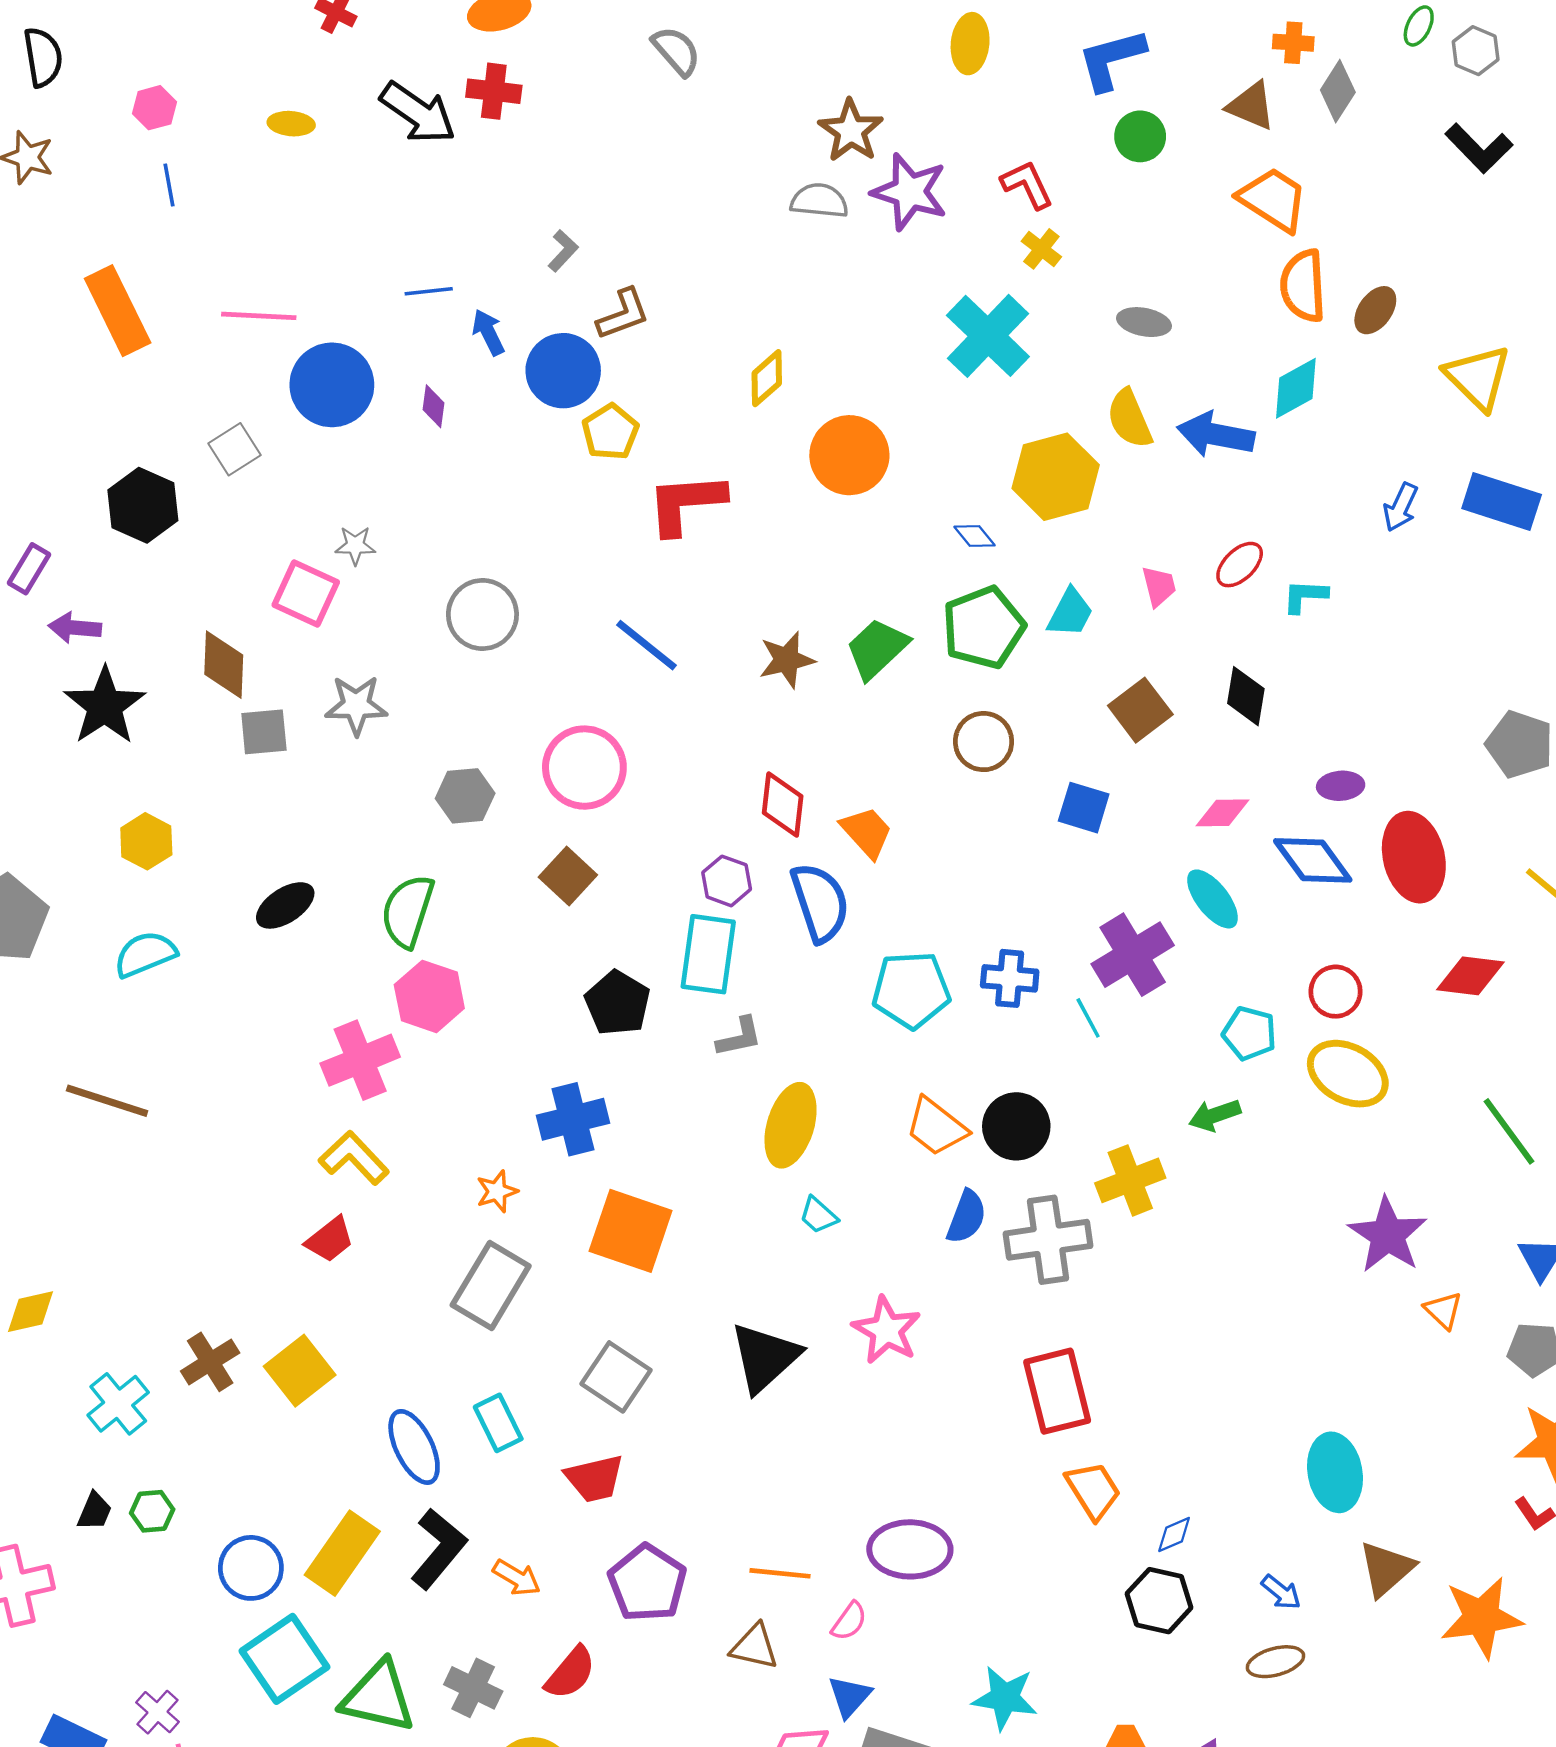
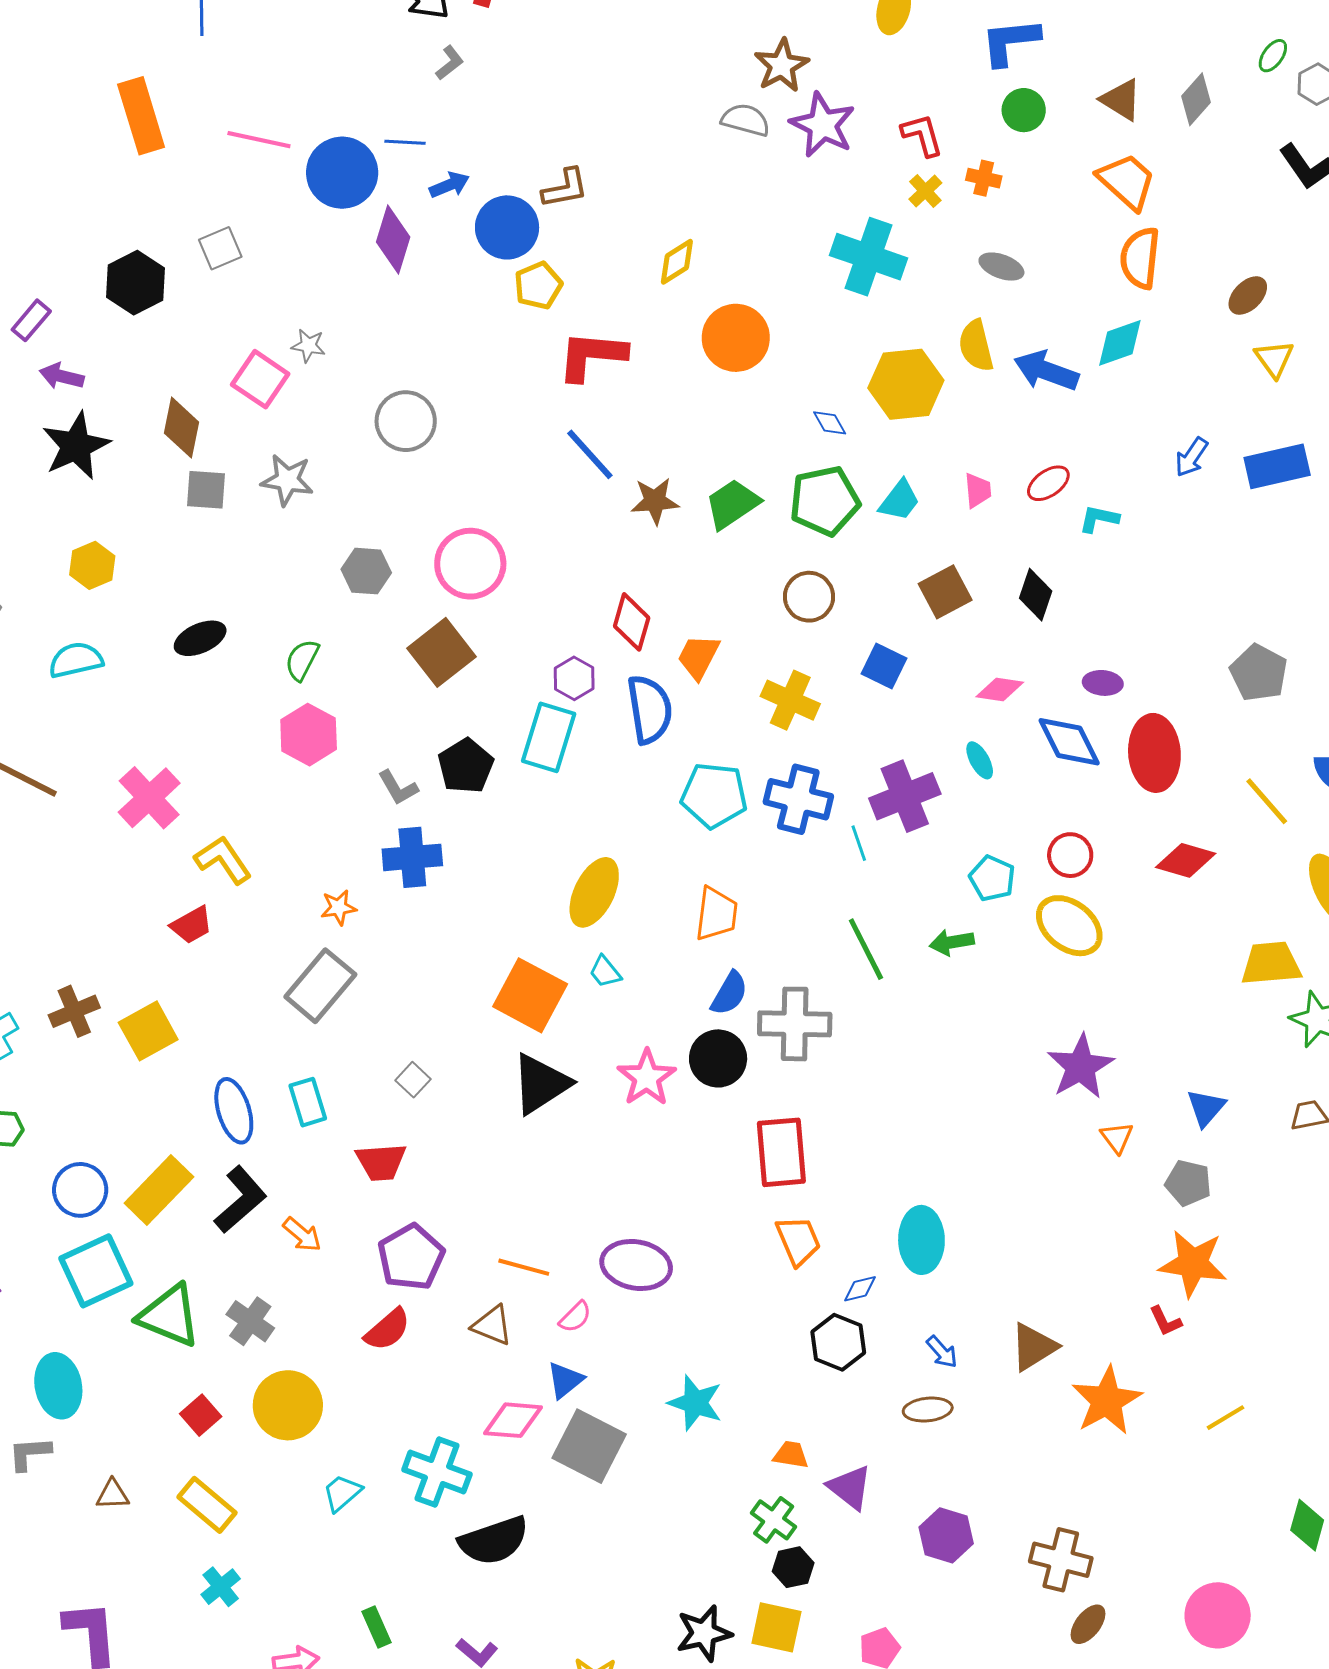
orange cross: (1293, 43) -> (984, 178), moved
gray L-shape: (563, 251) -> (450, 63), moved
brown ellipse: (1375, 310) -> (1248, 296), moved
blue arrow: (488, 332) -> (449, 185), turned 84
cyan cross: (988, 336) -> (869, 257), turned -34
yellow triangle: (1478, 377) -> (1274, 359), size x0.7
blue circle: (332, 385) -> (342, 173), moved
purple diamond: (433, 406) -> (393, 240), size x1.8
blue rectangle: (1502, 501) -> (1277, 466), turned -40
blue line: (646, 645) -> (590, 454), moved
orange trapezoid: (867, 832) -> (698, 657), turned -120
brown square: (568, 876) -> (441, 652), size x1.4
cyan ellipse: (1213, 899) -> (980, 760), size x0.7
green semicircle: (408, 911) -> (302, 660), size x0.7
blue cross: (1010, 978) -> (798, 799), size x1.4
gray L-shape: (739, 1037) -> (398, 788), moved, turned 63
pink cross: (360, 1060) -> (149, 798), moved, turned -30
black circle: (1016, 1126) -> (718, 1058), moved
orange trapezoid: (936, 1127) -> (716, 914), turned -130
green line: (1509, 1131) -> (866, 949), moved
yellow cross: (1130, 1180) -> (790, 700), moved, turned 36
orange square: (631, 1231) -> (530, 995), moved
gray square: (616, 1377) -> (413, 1080), size x0.6
cyan ellipse: (1335, 1472) -> (921, 1240), moved
orange star: (1481, 1617) -> (1107, 1401), turned -30
red semicircle: (570, 1673) -> (388, 1330), moved

